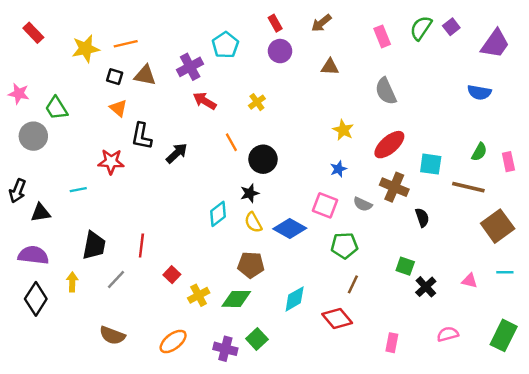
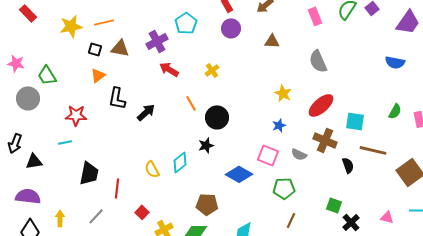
orange triangle: (118, 108) -> (98, 75), turned 42
red star: (111, 162) -> (76, 115), moved
brown line: (468, 187) -> (373, 150), moved
yellow semicircle: (253, 222) -> (152, 169), moved
black trapezoid: (94, 245) -> (89, 173), moved

